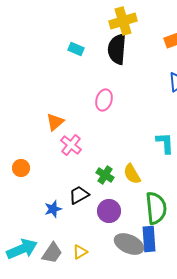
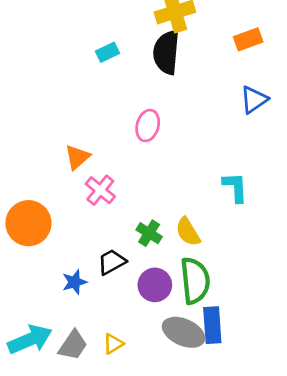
cyan rectangle: (76, 49) -> (107, 52), turned -49
orange circle: (21, 168) -> (28, 223), size x1.8
green semicircle: (156, 208) -> (195, 281), moved

